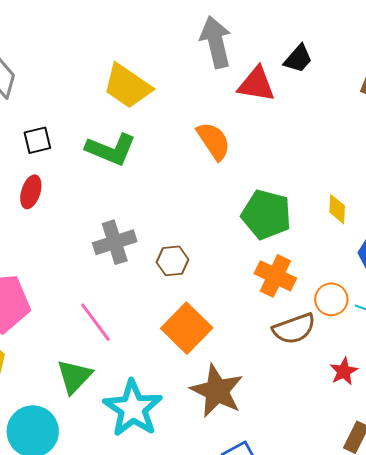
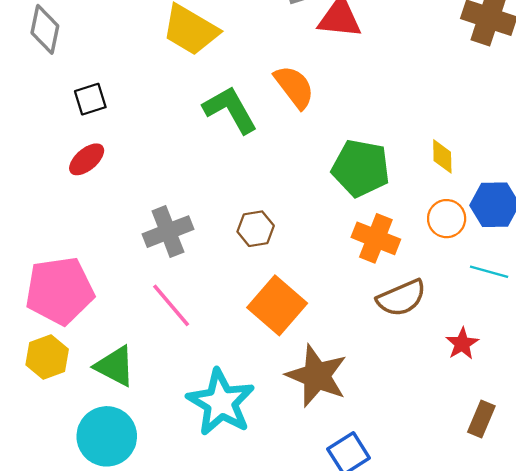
green L-shape: (111, 149) -> (230, 110), moved, turned -138
red ellipse: (31, 192) -> (87, 159), turned 36
gray cross: (115, 242) -> (168, 232), moved
orange circle: (331, 299) -> (447, 219), moved
green triangle: (74, 376) -> (115, 366), moved, turned -42

